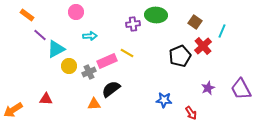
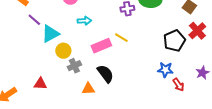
gray cross: (89, 72) -> (74, 66), moved
black semicircle: (111, 89) -> (105, 74), turned 90
blue star: (164, 100) -> (165, 70), moved
red arrow: (191, 113) -> (178, 85), moved

